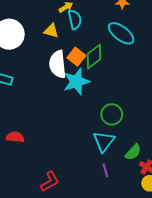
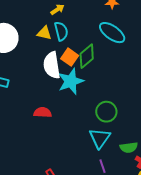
cyan semicircle: (75, 20) -> (61, 31), moved
red semicircle: (15, 137) -> (43, 112), moved
green semicircle: (133, 152) -> (129, 147), turned 42

